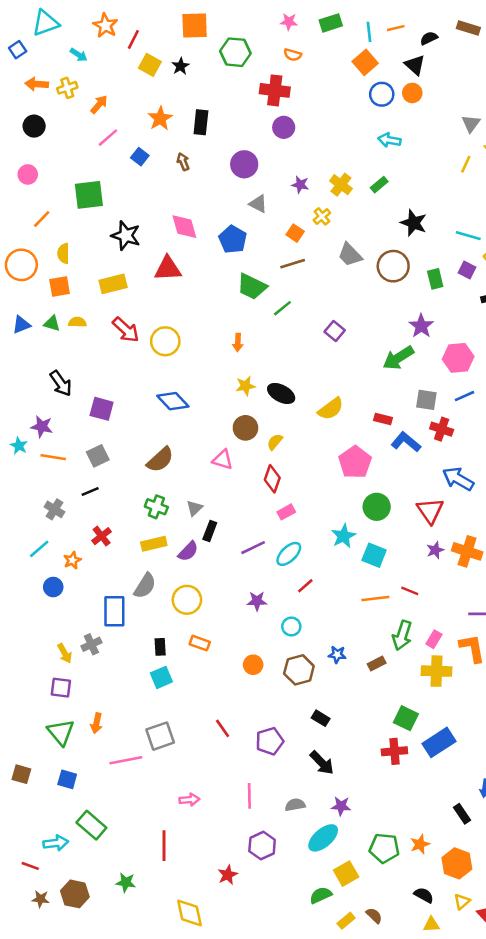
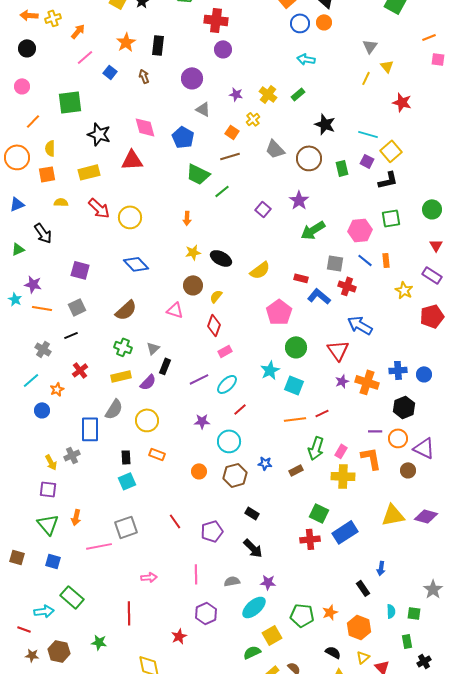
green triangle: (52, 323) -> (18, 249), moved, turned -40
purple star: (421, 326) -> (299, 200), moved
black arrow: (61, 383) -> (43, 233), moved
blue line: (465, 396) -> (365, 260), turned 63
red line: (410, 591) -> (322, 413), turned -48
cyan circle: (291, 627) -> (229, 441), size x1.5

